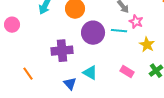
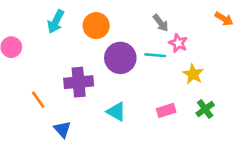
pink rectangle: (127, 72) -> (166, 110), turned -48
orange line: (28, 74) -> (38, 100), moved
blue triangle: (70, 84) -> (62, 129), moved

